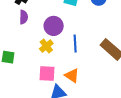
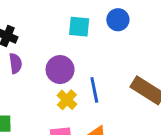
yellow cross: (46, 46) -> (67, 100), moved

